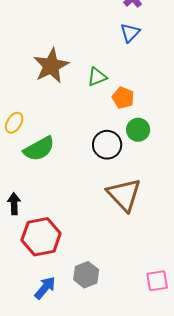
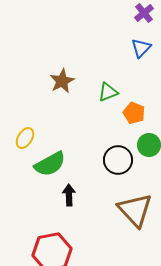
brown star: (51, 66) -> (62, 81), size x0.7
black arrow: (14, 204) -> (69, 195), moved

